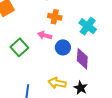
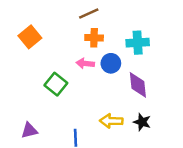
cyan cross: (88, 26) -> (138, 43), turned -30
blue circle: (63, 47) -> (111, 63), moved

